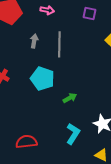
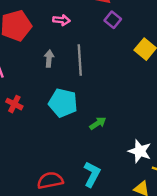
purple square: (89, 14) -> (113, 20), turned 32
cyan L-shape: (73, 134) -> (92, 174), moved

